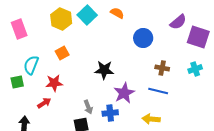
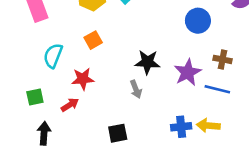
green square: (17, 82) -> (35, 97), moved
purple star: (124, 93) -> (188, 72), moved
gray arrow: (88, 107) -> (136, 89), moved
blue cross: (110, 113) -> (181, 127), moved

